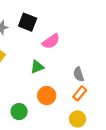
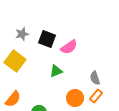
black square: (28, 22) -> (47, 39), moved
orange circle: (47, 96) -> (75, 98), moved

